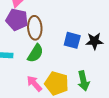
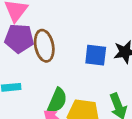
green semicircle: (35, 53) -> (57, 101), moved

